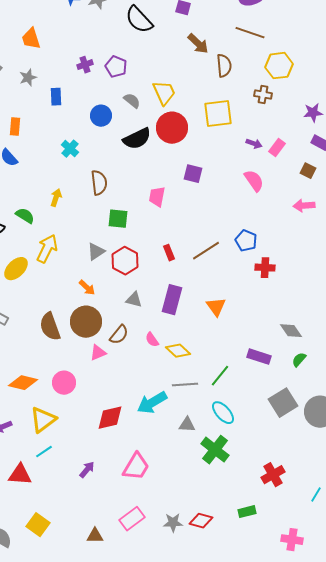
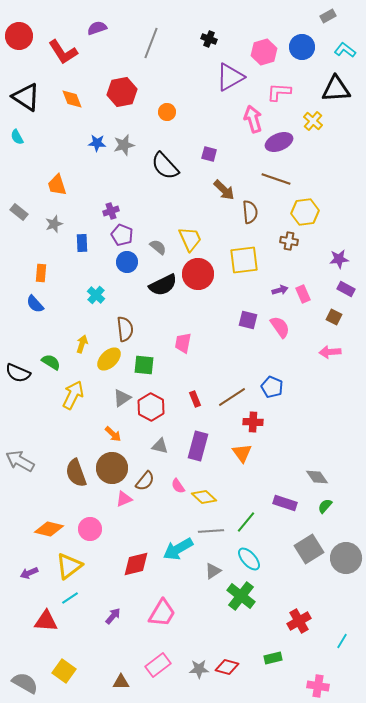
purple pentagon: (116, 67) -> (122, 235), moved
purple arrow: (254, 144) -> (280, 290), turned -35
pink rectangle: (277, 148) -> (303, 294), turned -60
purple square: (193, 174) -> (248, 320), moved
red cross: (265, 268) -> (253, 422), moved
yellow ellipse: (16, 269) -> (109, 359), moved
gray triangle: (187, 425) -> (213, 571), turned -36

